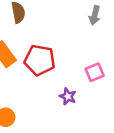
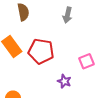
gray arrow: (95, 15) -> (67, 15), moved

